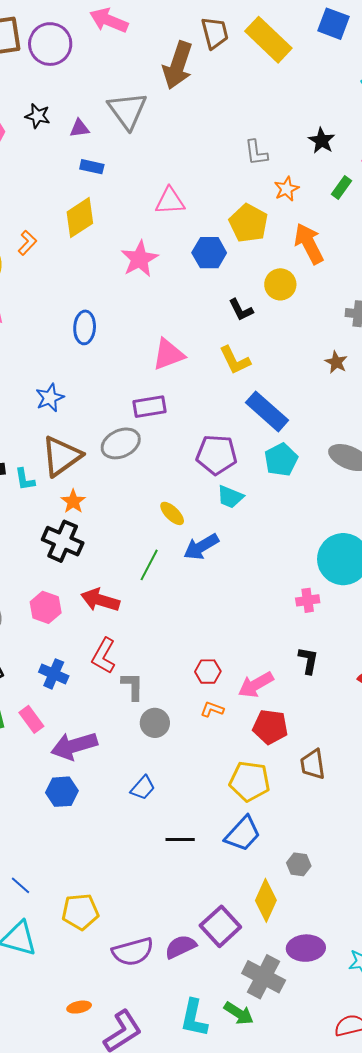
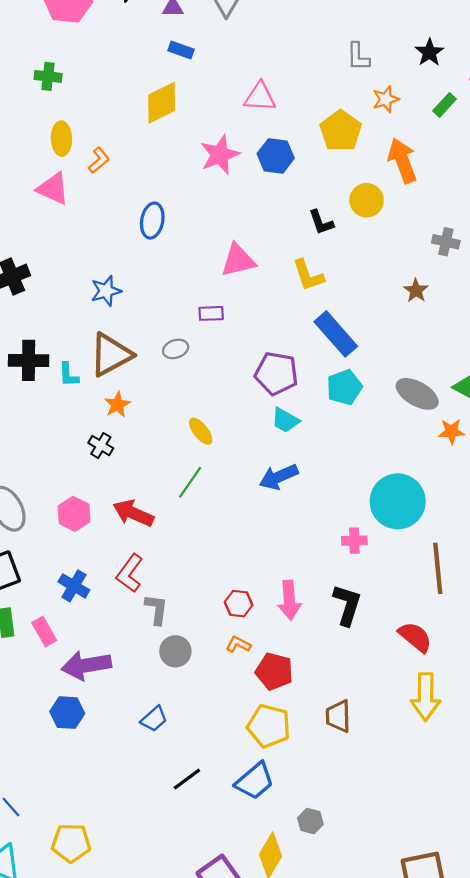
orange L-shape: (27, 243) -> (99, 160), moved
blue hexagon: (209, 253) -> (276, 156), moved
purple rectangle: (150, 407) -> (211, 313), size x0.7
gray ellipse: (121, 443) -> (176, 349), size x0.6
yellow ellipse: (172, 513) -> (201, 431), moved
black cross: (63, 541) -> (101, 446), size x0.6
blue arrow: (201, 547) -> (279, 477), moved
black L-shape: (308, 660) -> (347, 605), size x1.4
pink arrow: (256, 685) -> (289, 600), moved, turned -72
red pentagon: (270, 727) -> (274, 671), moved
black line: (180, 840) -> (187, 779), turned -44

